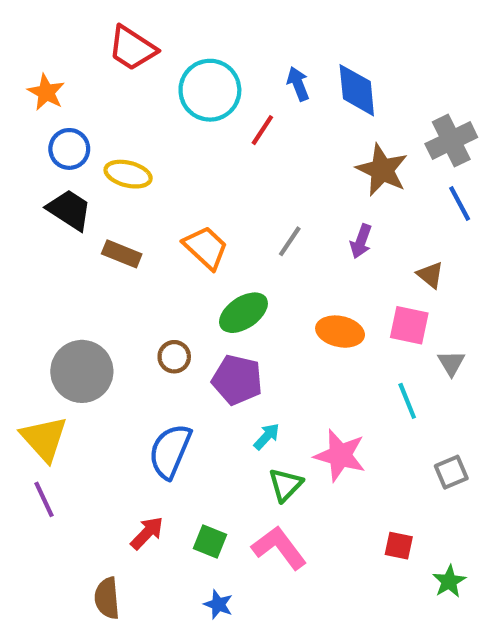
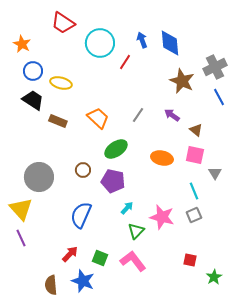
purple arrow: (361, 241) -> (172, 115), turned 105
brown triangle: (430, 275) -> (196, 130), moved
gray square: (451, 472) -> (194, 215), moved
blue star: (218, 604) -> (83, 281), moved, size x1.6

